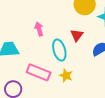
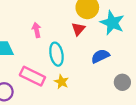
red triangle: (77, 35) -> (78, 29), moved

